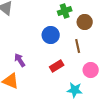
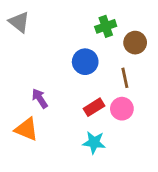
pink circle: (91, 70) -> (122, 109), moved
cyan star: (75, 90) -> (94, 142), moved

